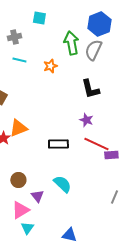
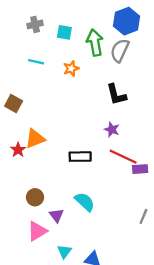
cyan square: (39, 18) -> (64, 32), moved
gray cross: (14, 37) -> (35, 24), moved
cyan triangle: (27, 228) -> (64, 251), moved

